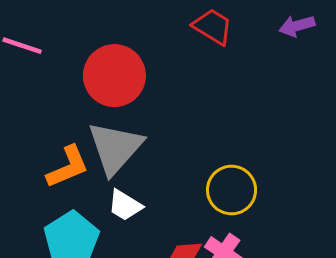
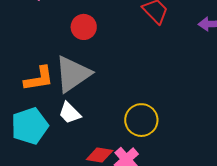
red circle: (114, 76) -> (84, 27), size x0.6

